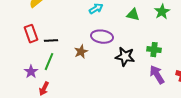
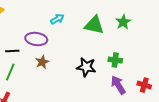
green triangle: (133, 15) -> (94, 25), size x1.5
purple ellipse: (102, 37) -> (36, 39), moved

